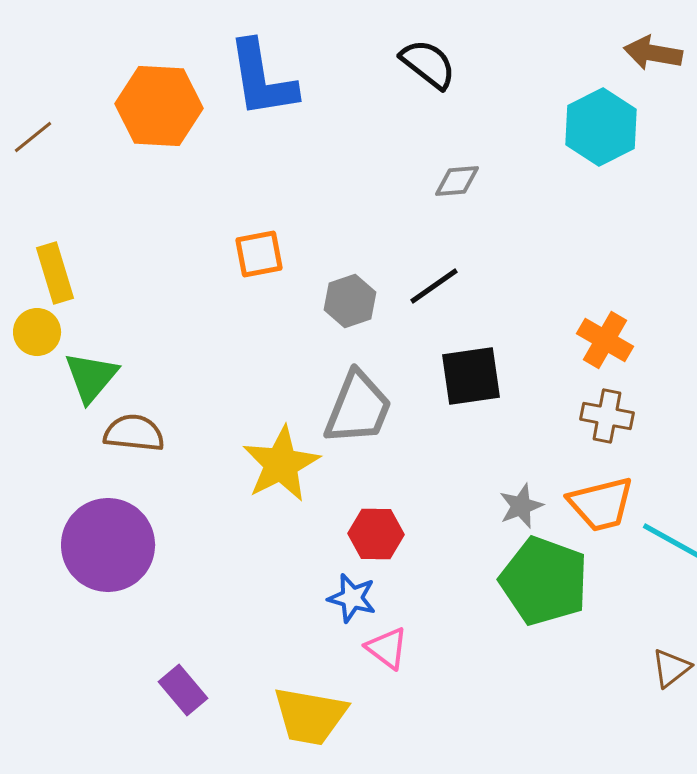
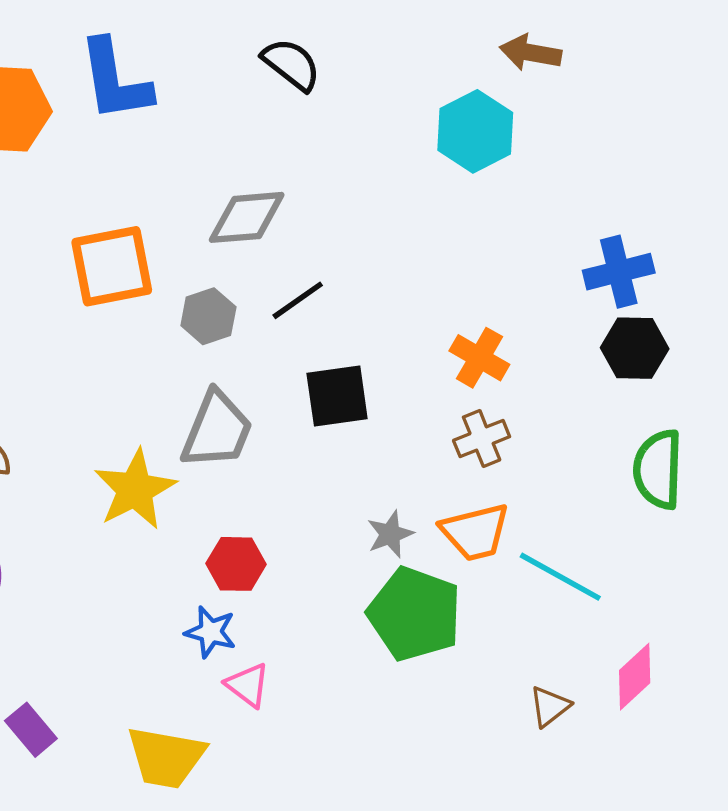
gray diamond: (457, 181) -> (247, 217), moved, size x1.6
orange square: (259, 254) -> (112, 266), size x1.6
brown cross: (607, 416) -> (482, 439), turned -33

